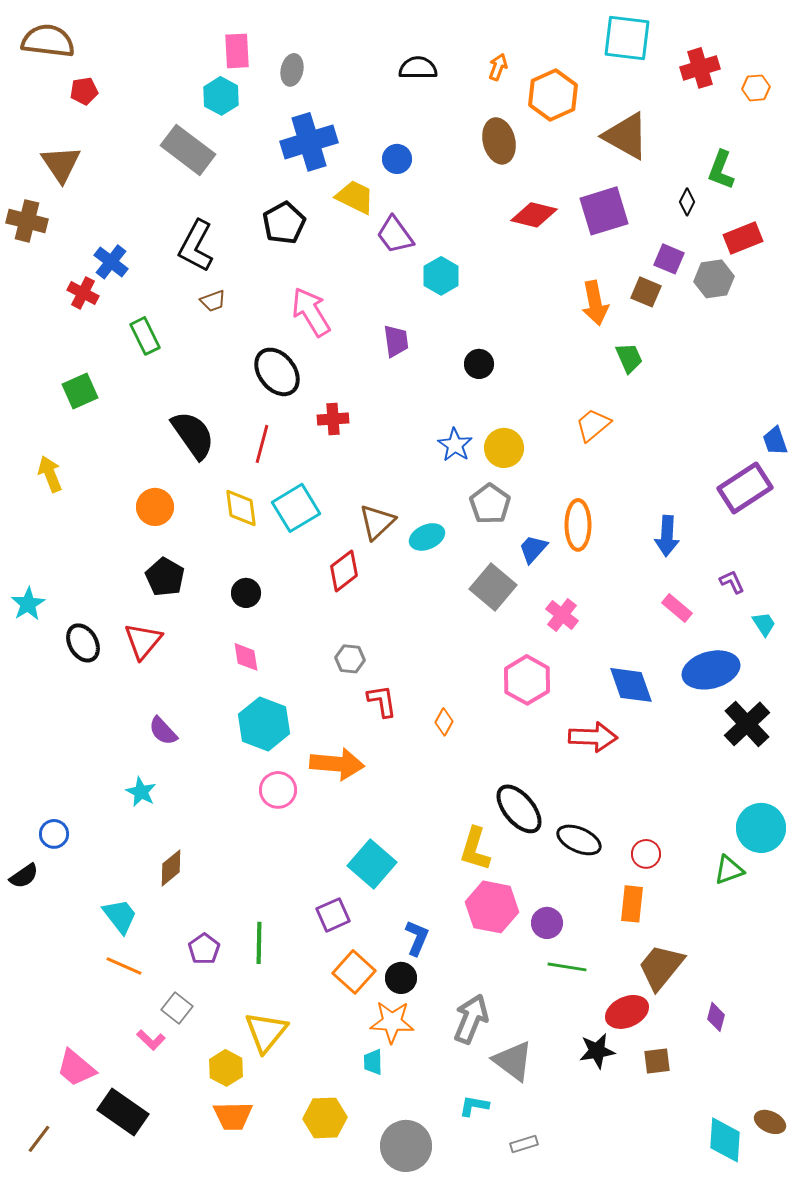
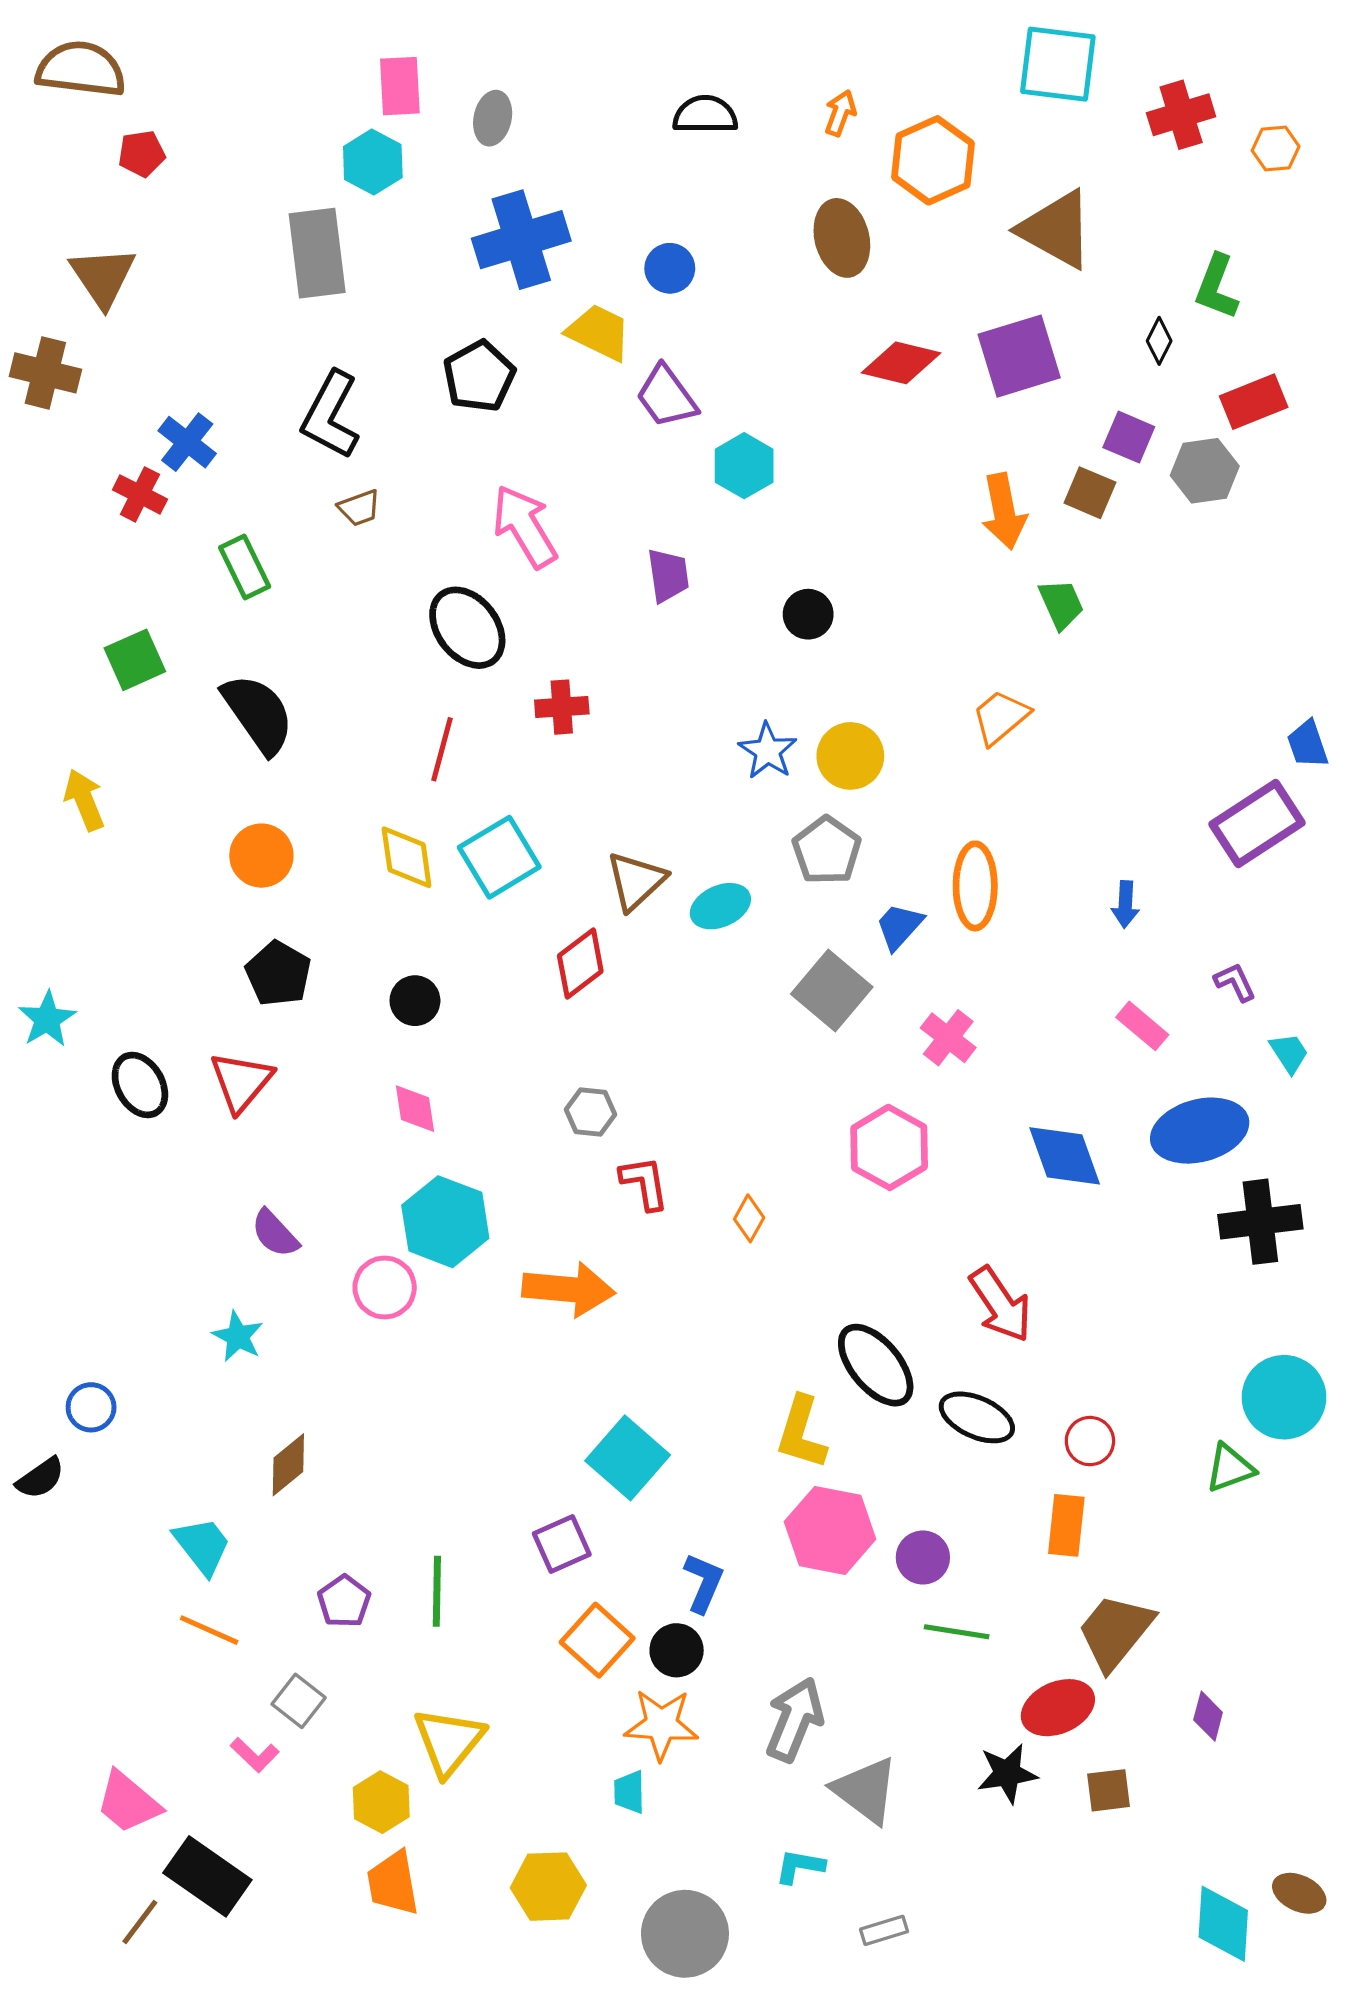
gray rectangle: (188, 150) -> (317, 253), turned 46
black semicircle: (193, 435) -> (258, 714), moved
blue arrow: (667, 536) -> (1125, 904), size x0.7
black cross: (747, 724) -> (1260, 1222), turned 36
red arrow: (593, 737) -> (1001, 1304), moved, turned 54
pink circle: (278, 790) -> (385, 1287), moved
orange trapezoid: (233, 1116) -> (393, 1883), turned 81
brown line: (39, 1139) -> (140, 1922), moved

